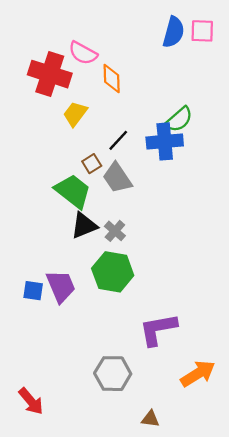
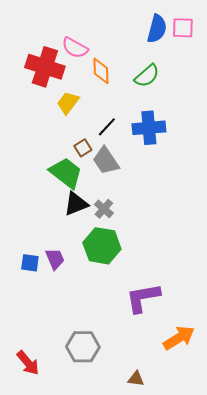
green semicircle: (179, 119) -> (147, 76), moved
purple trapezoid: (61, 286) -> (55, 259), size x0.7
gray hexagon: (113, 374) -> (83, 347), moved

